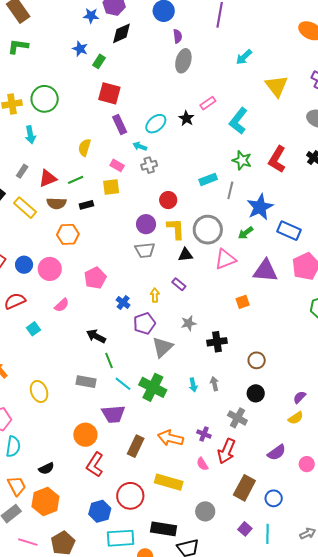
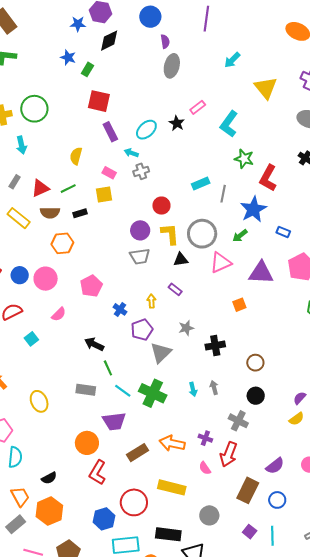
red L-shape: (277, 159) -> (268, 178), moved
green star: (242, 160) -> (244, 159), moved
blue rectangle: (289, 231) -> (283, 232), size x0.6
brown rectangle: (136, 446) -> (138, 453), turned 35
purple semicircle: (277, 452) -> (275, 466), moved

